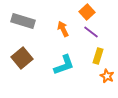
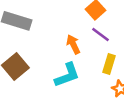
orange arrow: (63, 29) -> (73, 44), moved

